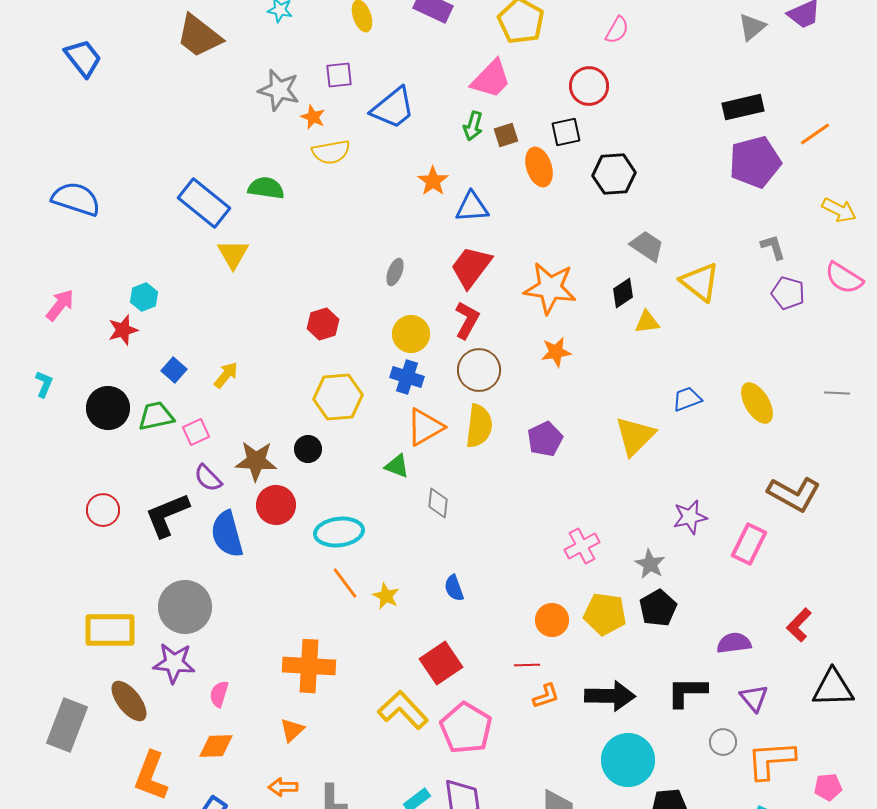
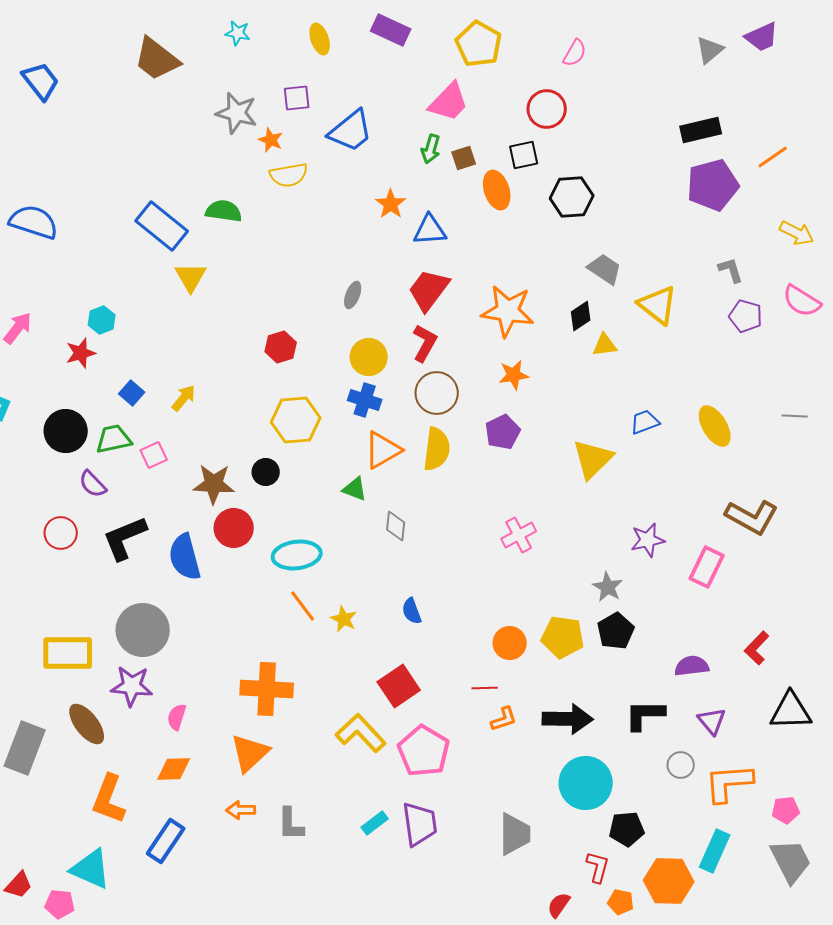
purple pentagon: (545, 439) -> (503, 432), moved
purple semicircle: (208, 478) -> (93, 484), moved
pink cross: (582, 546) -> (519, 535), moved
orange triangle: (292, 730) -> (250, 753), size x1.6

